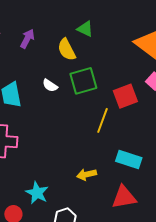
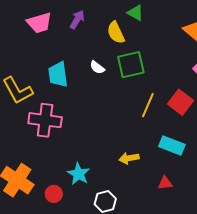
red square: (125, 96) -> (180, 102), moved, turned -35
red triangle: (124, 197) -> (165, 183), size x0.6

